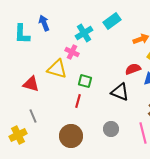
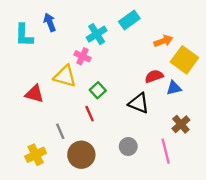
green square: (85, 81) -> (98, 90), turned 32
red line: (78, 101) -> (90, 114), turned -40
gray line: (33, 116) -> (60, 131), moved
yellow cross: (18, 135) -> (36, 155), moved

